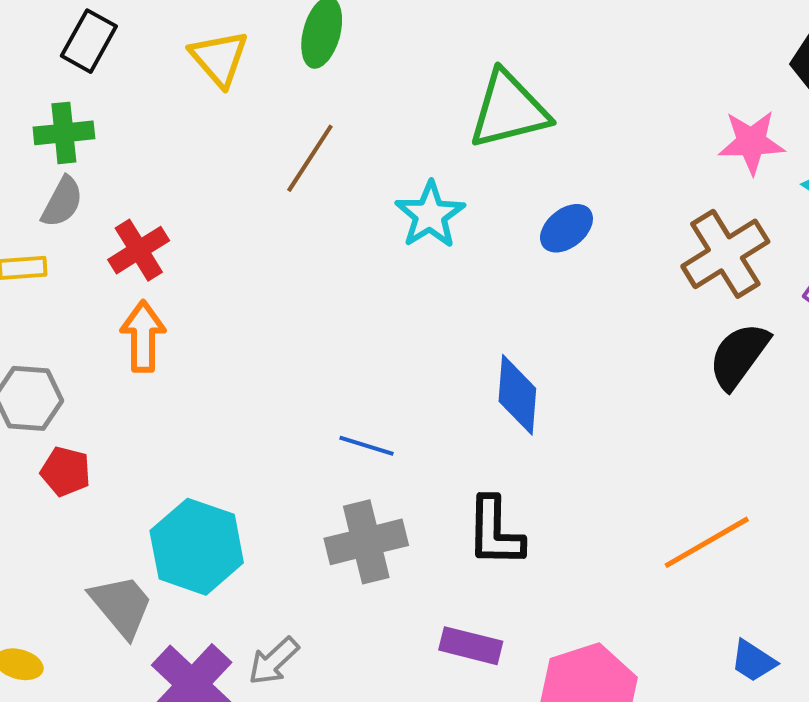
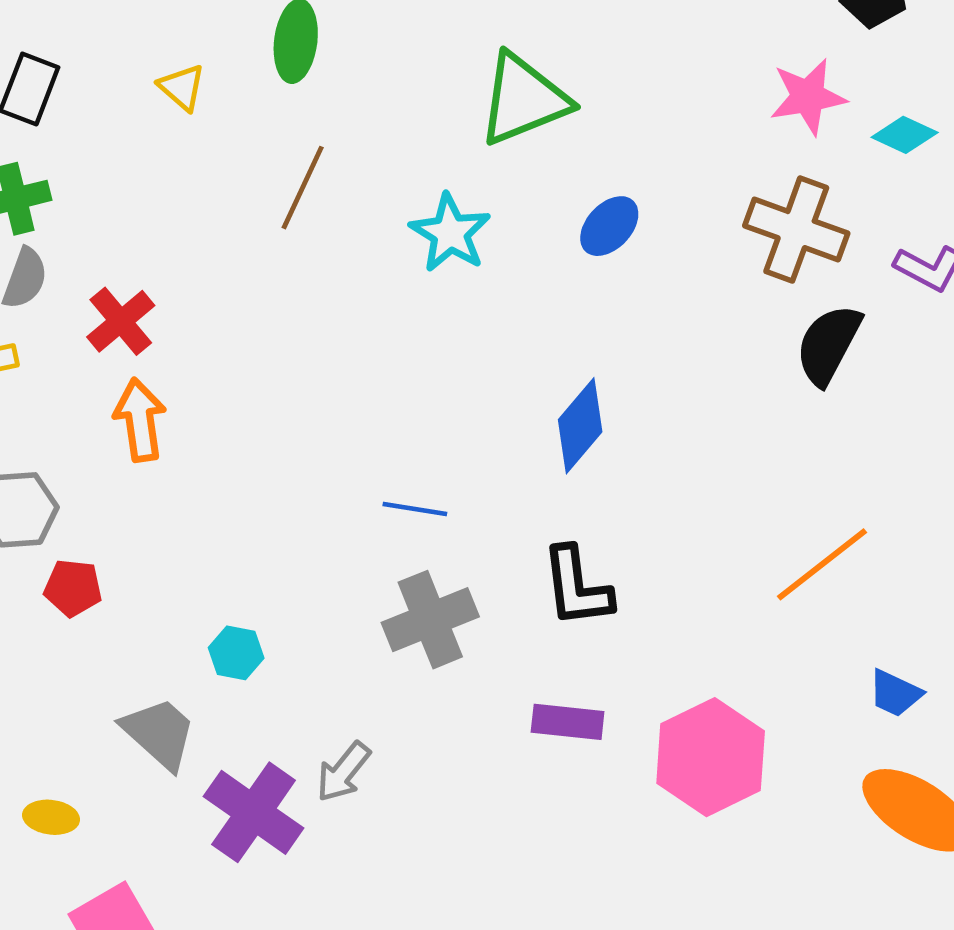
yellow triangle: (219, 58) -> (182, 87), size x0.7
brown cross: (725, 254) -> (796, 230), turned -30
blue diamond: (517, 395) -> (580, 426), turned 44
cyan hexagon: (197, 547) -> (236, 653), size x0.5

